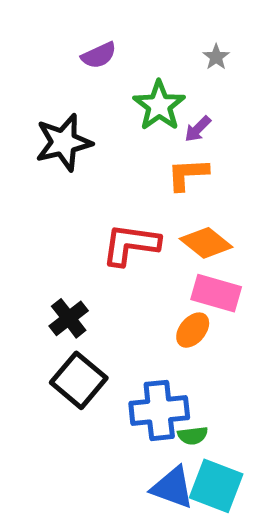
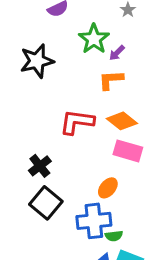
orange ellipse: (193, 330) -> (108, 188), moved

